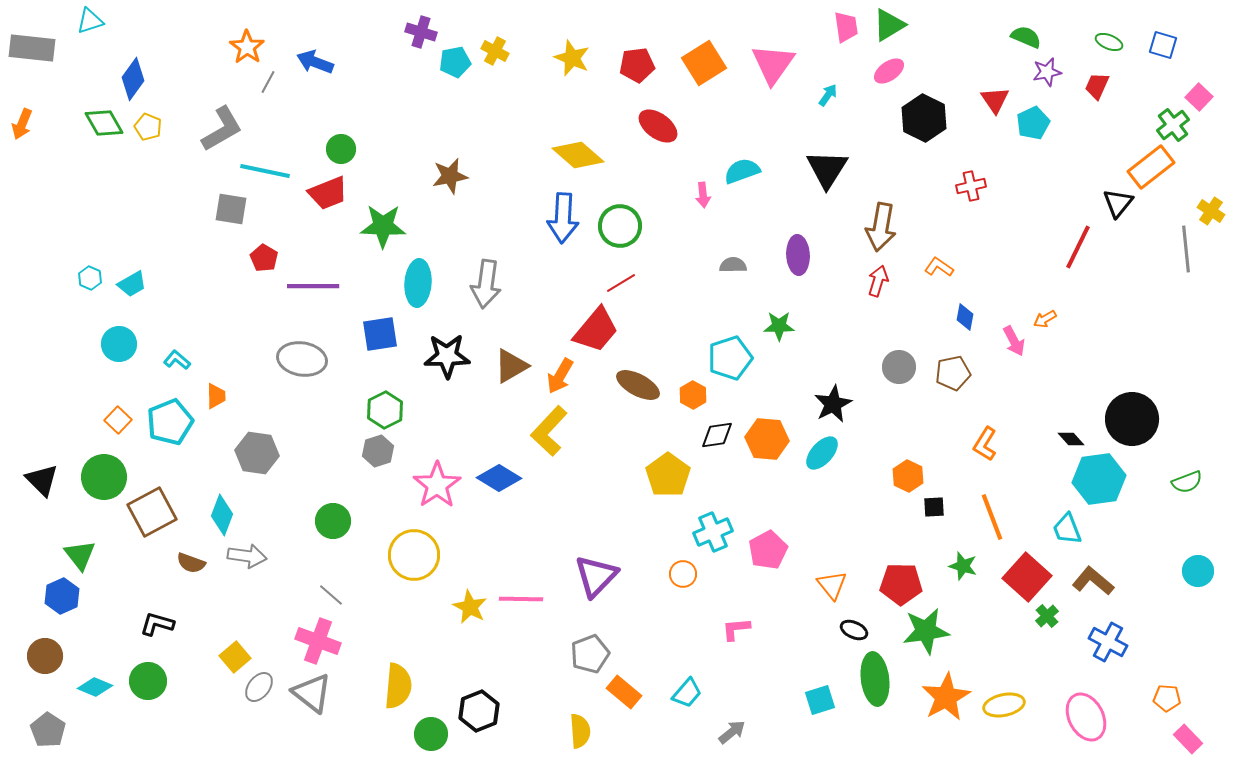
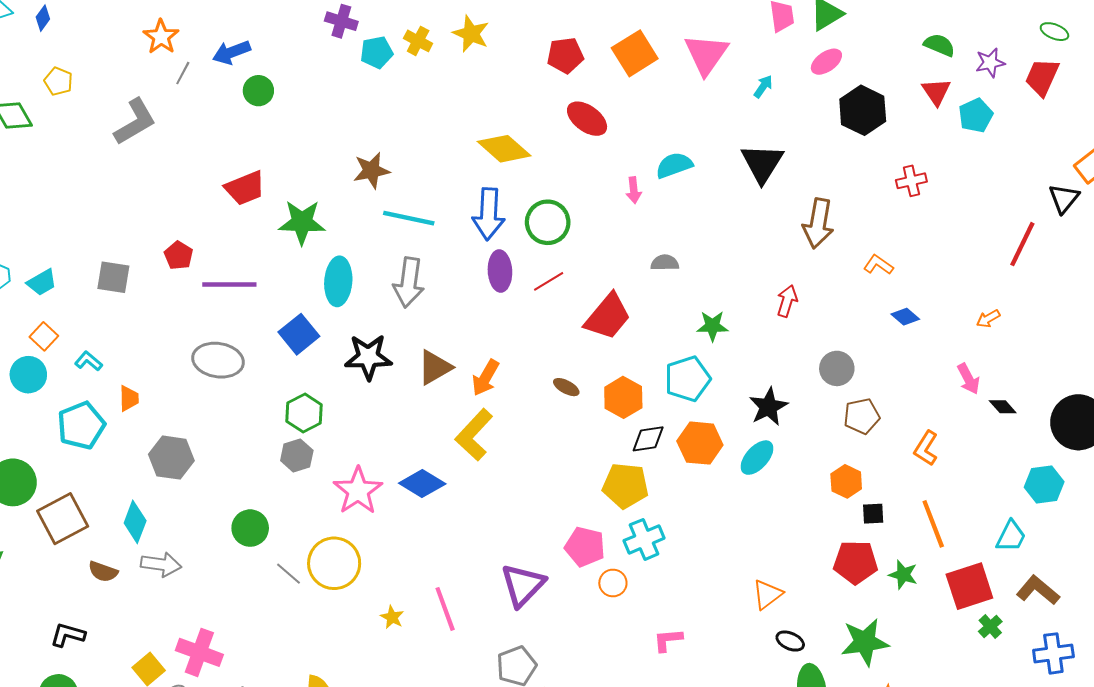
green semicircle: (1026, 37) -> (939, 45), moved
yellow star: (572, 58) -> (471, 34), moved
blue arrow: (315, 62) -> (231, 52), turned -42
blue diamond: (133, 79) -> (43, 18), moved, size x0.6
red trapezoid: (1097, 86) -> (1042, 77), size x1.4
yellow pentagon: (148, 127) -> (58, 81), moved
green circle: (341, 149) -> (258, 91), moved
cyan line: (265, 171) -> (409, 218), moved
gray square: (231, 209) -> (113, 277), moved
purple ellipse: (798, 255) -> (500, 271), moved
red arrow: (878, 281) -> (787, 301), moved
blue diamond: (965, 317) -> (905, 317), turned -60
red trapezoid: (596, 330) -> (608, 317), moved
blue square: (380, 334) -> (299, 334), turned -30
pink arrow: (1014, 341) -> (968, 379), moved
cyan circle: (119, 344) -> (28, 375), moved
cyan pentagon: (730, 358) -> (688, 379), moved
brown pentagon: (953, 373) -> (862, 416), moved
brown ellipse: (638, 385) -> (566, 387), size x0.6
orange hexagon: (693, 395) -> (623, 397), size x1.4
orange square: (118, 420) -> (44, 336), moved
black diamond: (1071, 439) -> (1003, 407), moved
yellow pentagon: (668, 475) -> (625, 486), moved, turned -30
cyan hexagon: (1099, 479) -> (1044, 485), size x0.7
cyan trapezoid: (1067, 529) -> (1011, 536), turned -132
pink pentagon: (768, 550) -> (585, 547), moved, turned -30
red square: (1027, 577) -> (969, 586), turned 30
red pentagon: (901, 584) -> (855, 562), moved
orange triangle: (832, 585) -> (767, 594), turned 32
gray line: (331, 595) -> (289, 574), moved
pink line: (521, 599) -> (445, 609), turned 69
yellow star: (470, 607) -> (392, 617), size x0.7
pink cross: (318, 641) -> (199, 652), moved
blue cross: (1108, 642) -> (1053, 653), turned -36

